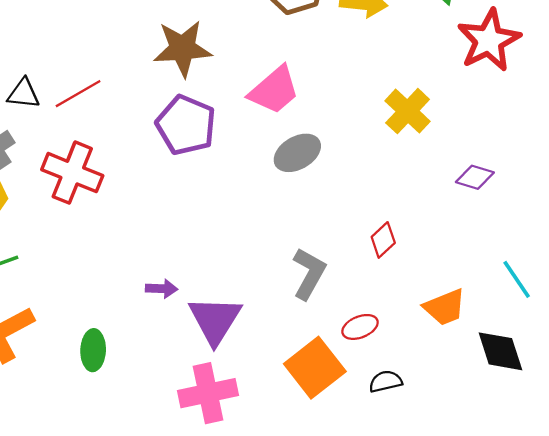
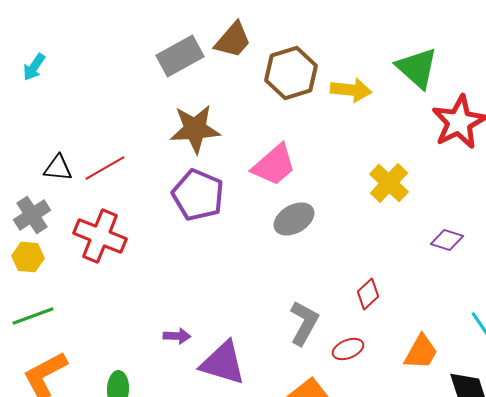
orange trapezoid: (445, 307) -> (421, 352), turned -39
purple triangle: (215, 320) -> (223, 363), turned -45
red ellipse: (360, 327) -> (348, 349), moved

